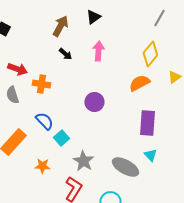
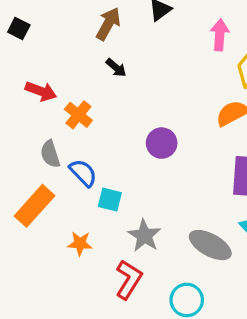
pink arrow: (98, 51) -> (220, 35), moved
orange cross: (41, 84) -> (78, 115), turned 30
gray semicircle: (12, 95) -> (50, 154), moved
cyan square: (61, 138) -> (110, 200), turned -35

